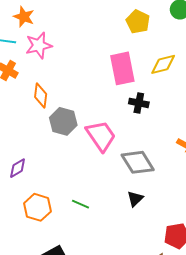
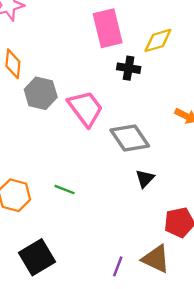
yellow diamond: (163, 64) -> (158, 40), moved
black triangle: (135, 199) -> (145, 179), moved

